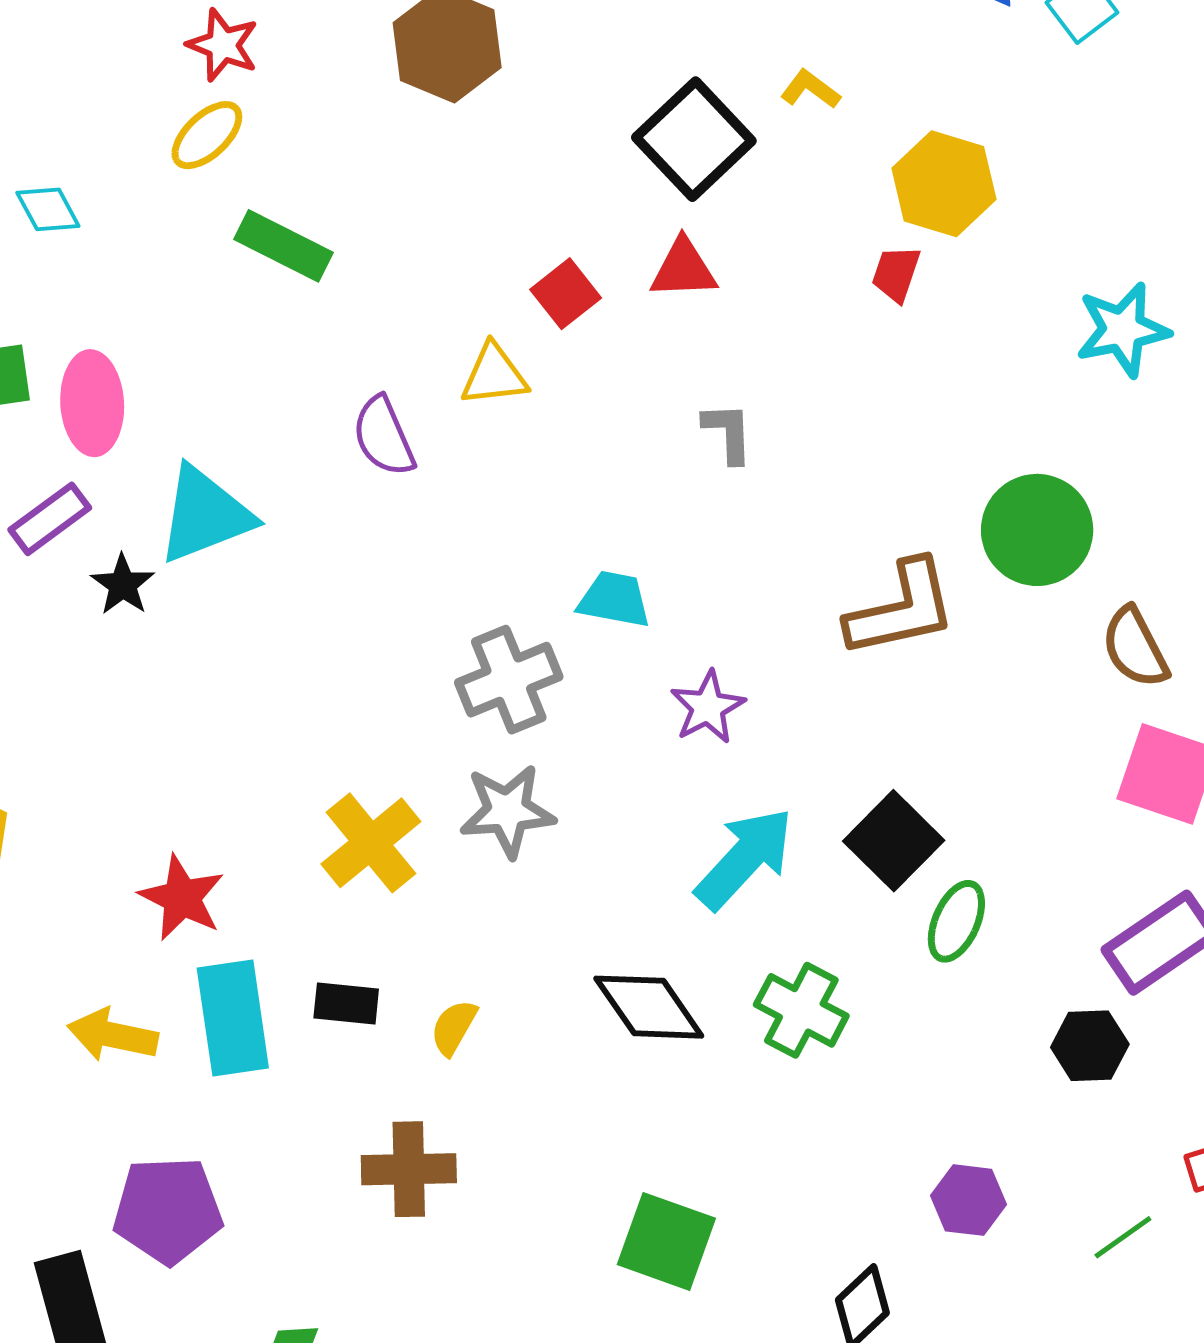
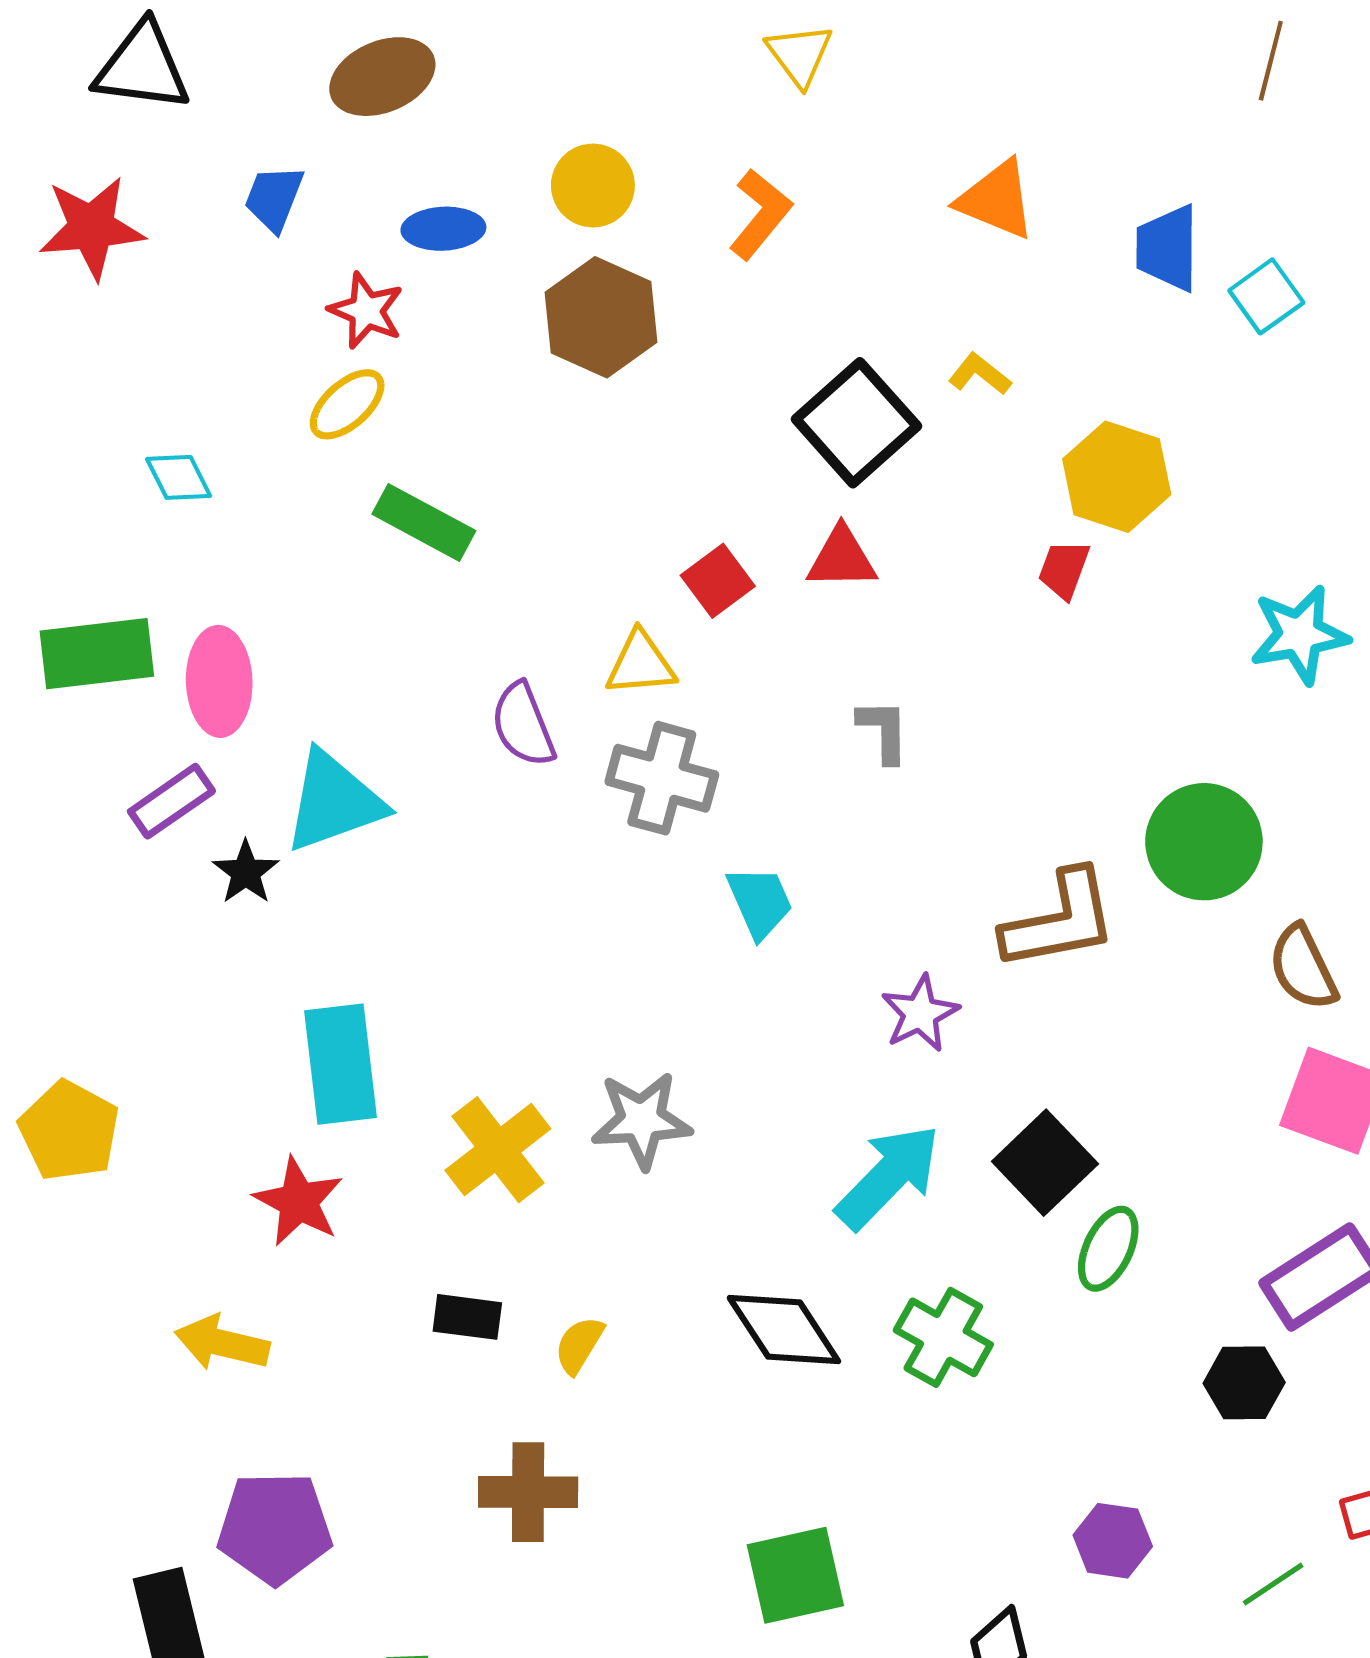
cyan trapezoid: (614, 599) -> (760, 902), turned 54
gray cross: (509, 680) -> (662, 778), moved, turned 36
purple star: (708, 707) -> (920, 1013), moved
cyan rectangle: (233, 1018) -> (340, 1064), moved
green square: (666, 1241) -> (795, 1575), turned -34

